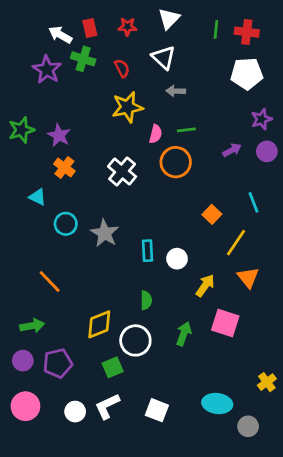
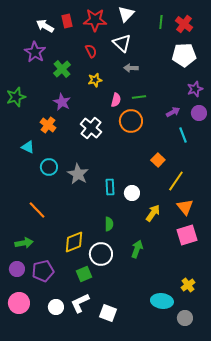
red star: (127, 27) -> (95, 20), size x1.6
red cross: (247, 32) -> (184, 24), turned 30
green cross: (83, 59) -> (62, 69), moved, turned 30
yellow star: (127, 107) -> (95, 80), size x0.6
purple star: (59, 135) -> (62, 102), moved
cyan line: (253, 202) -> (183, 135), moved
pink square: (225, 323) -> (187, 235), moved, turned -35
yellow cross: (267, 382) -> (188, 285), moved
white square: (157, 410) -> (108, 313), moved

